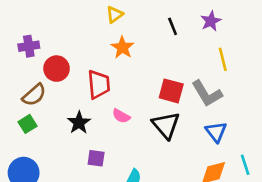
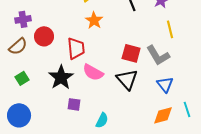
brown semicircle: (34, 95) -> (18, 46), moved
pink semicircle: (121, 116) -> (93, 72), size x1.5
black star: (79, 123) -> (61, 77), size x1.4

